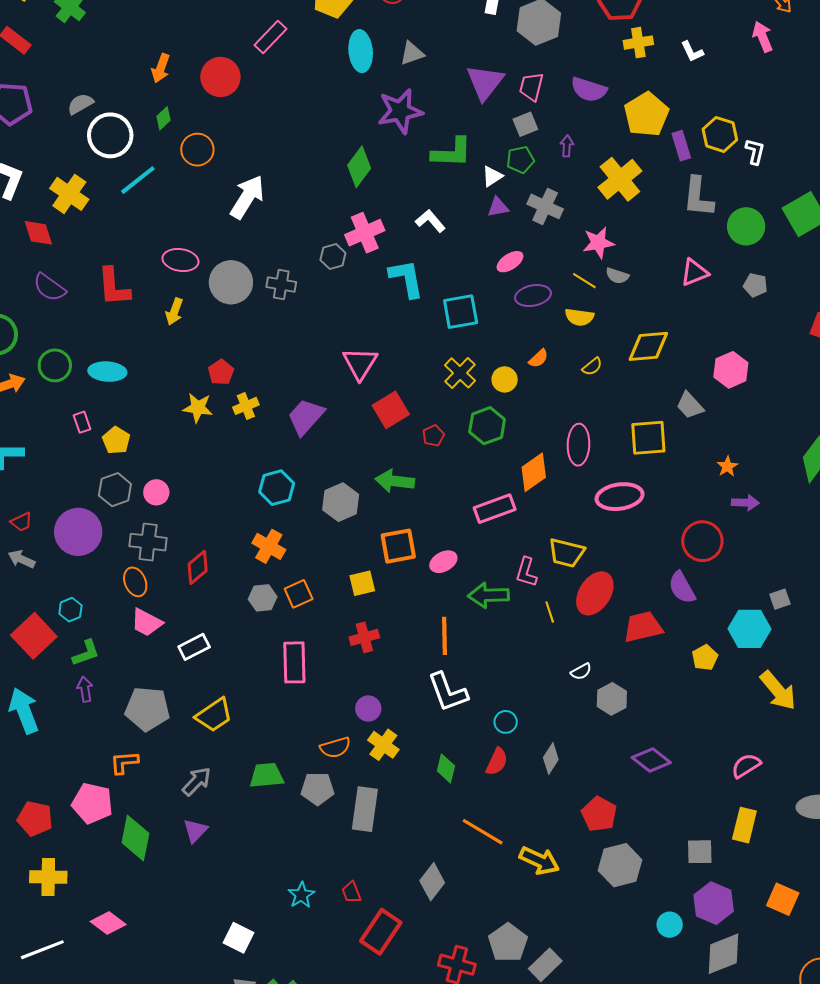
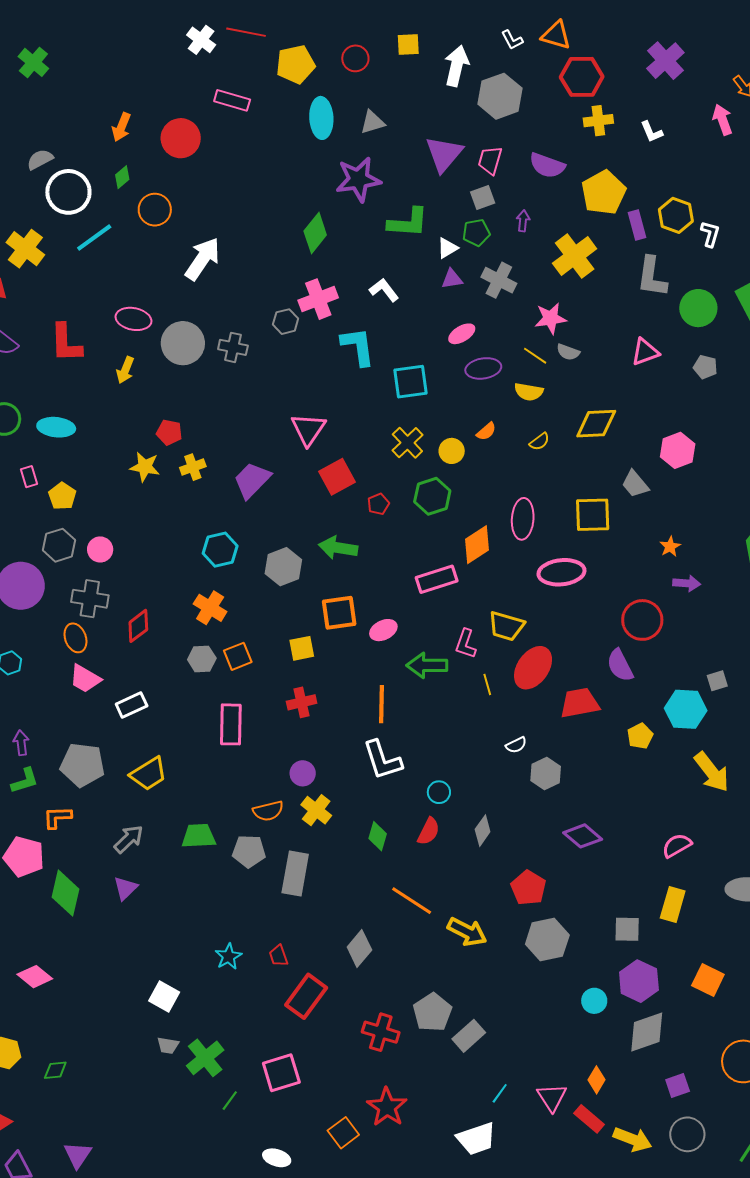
pink rectangle: (270, 37) -> (232, 100), turned 60
red pentagon: (221, 372) -> (169, 432), turned -30
green L-shape: (86, 653) -> (25, 781), moved

